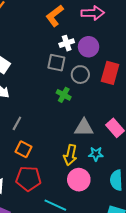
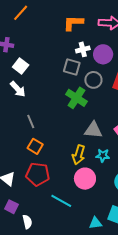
orange L-shape: (55, 16) -> (73, 23), turned 35
green cross: (64, 95) -> (76, 98), size x1.5
gray line: (17, 123) -> (31, 121), turned -56

